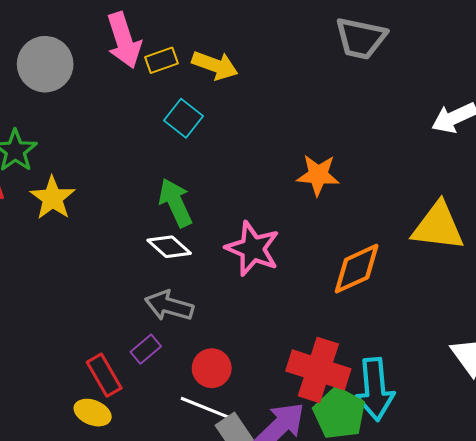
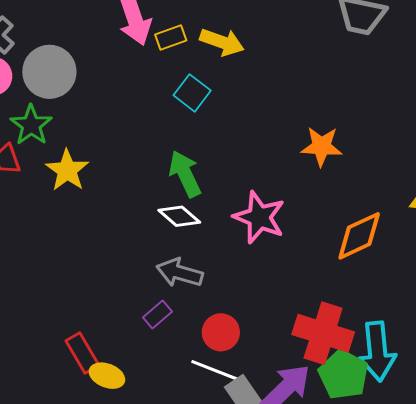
gray circle: (45, 64) -> (49, 72), moved
red rectangle: (104, 375) -> (82, 353), moved

